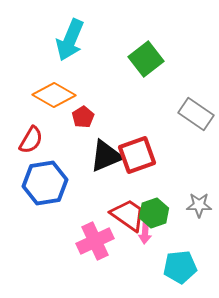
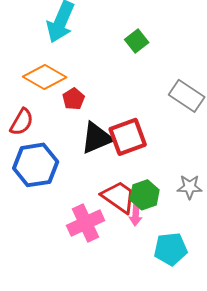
green square: (146, 59) -> (137, 41), size x0.7

